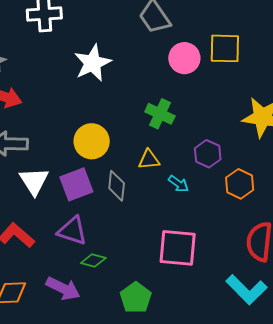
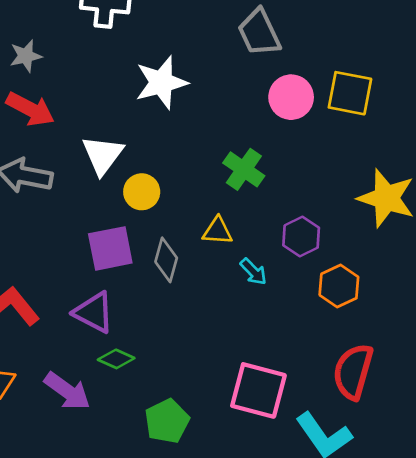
yellow circle: (92, 141) -> (142, 192), size x0.7
white triangle: (34, 181) -> (103, 155), moved
pink square: (178, 248) -> (258, 390), moved

